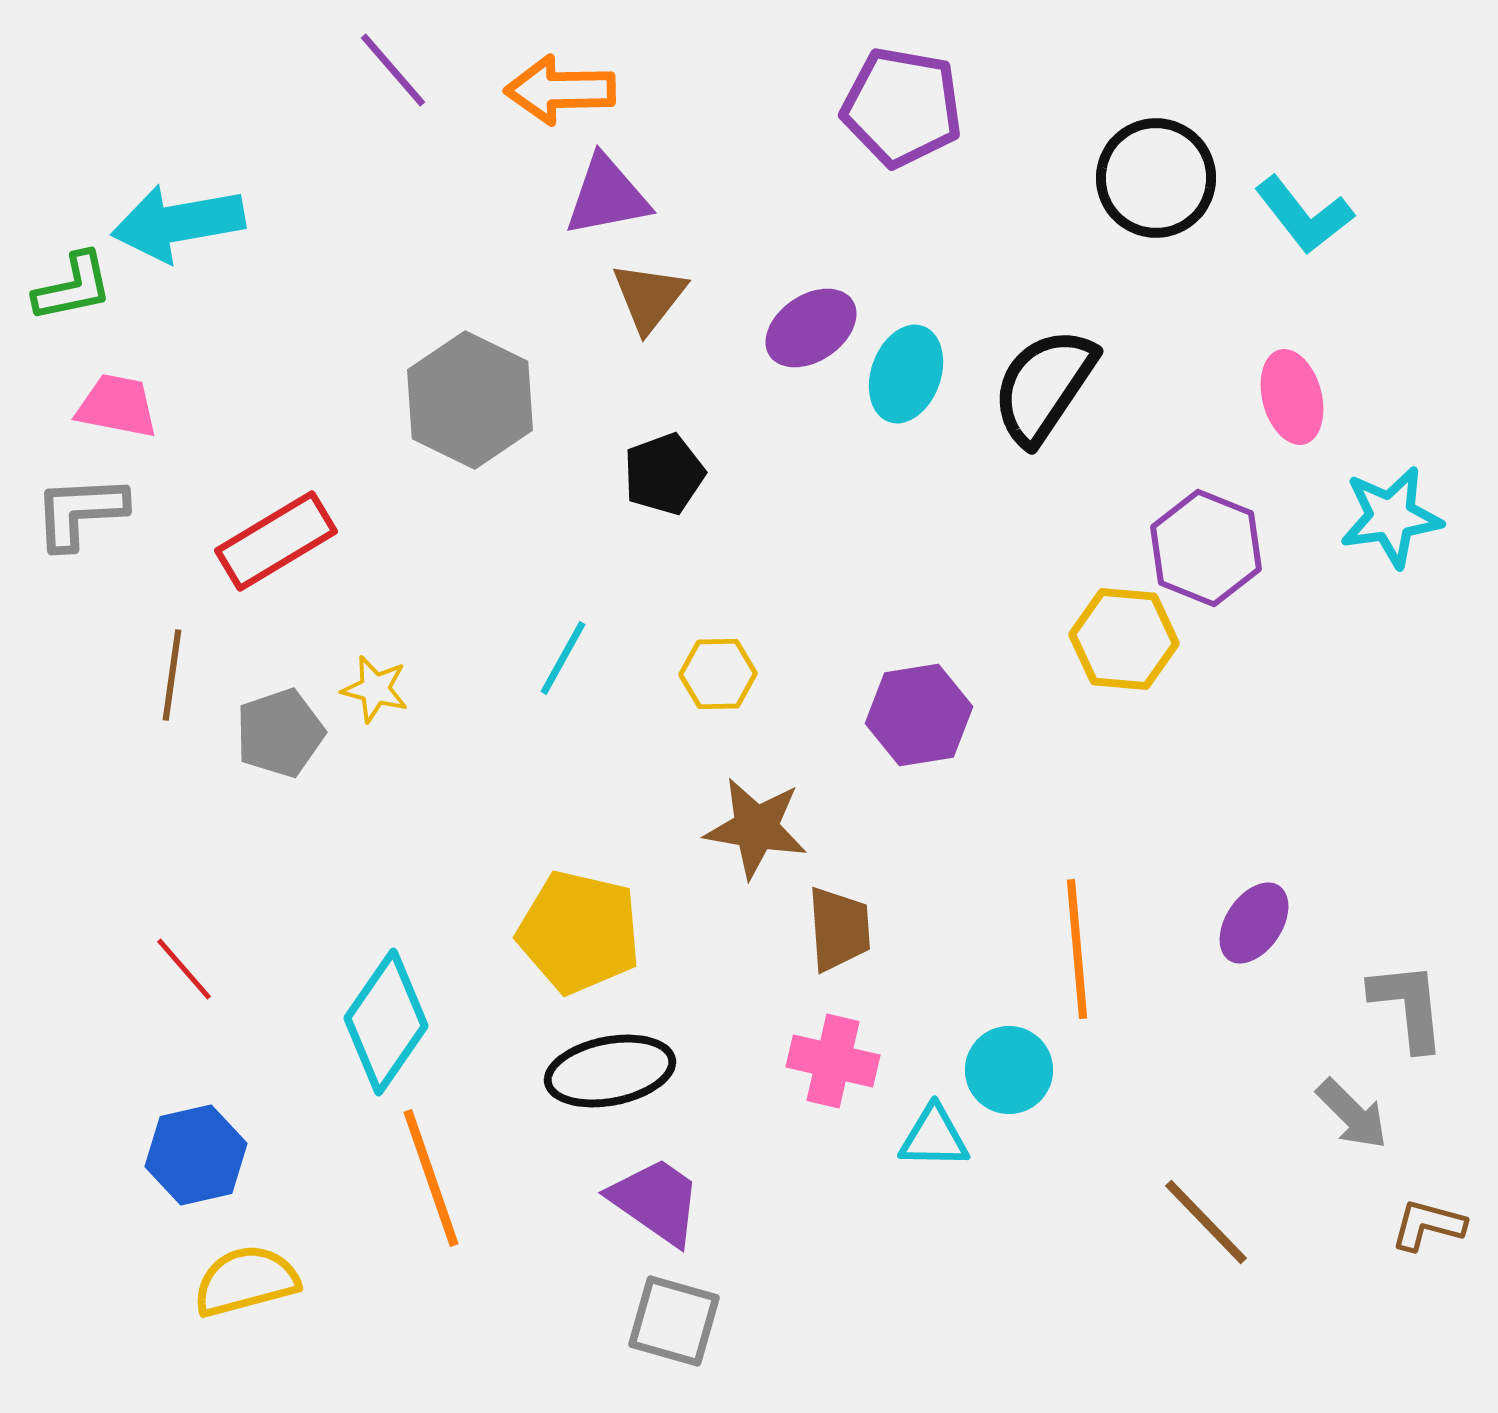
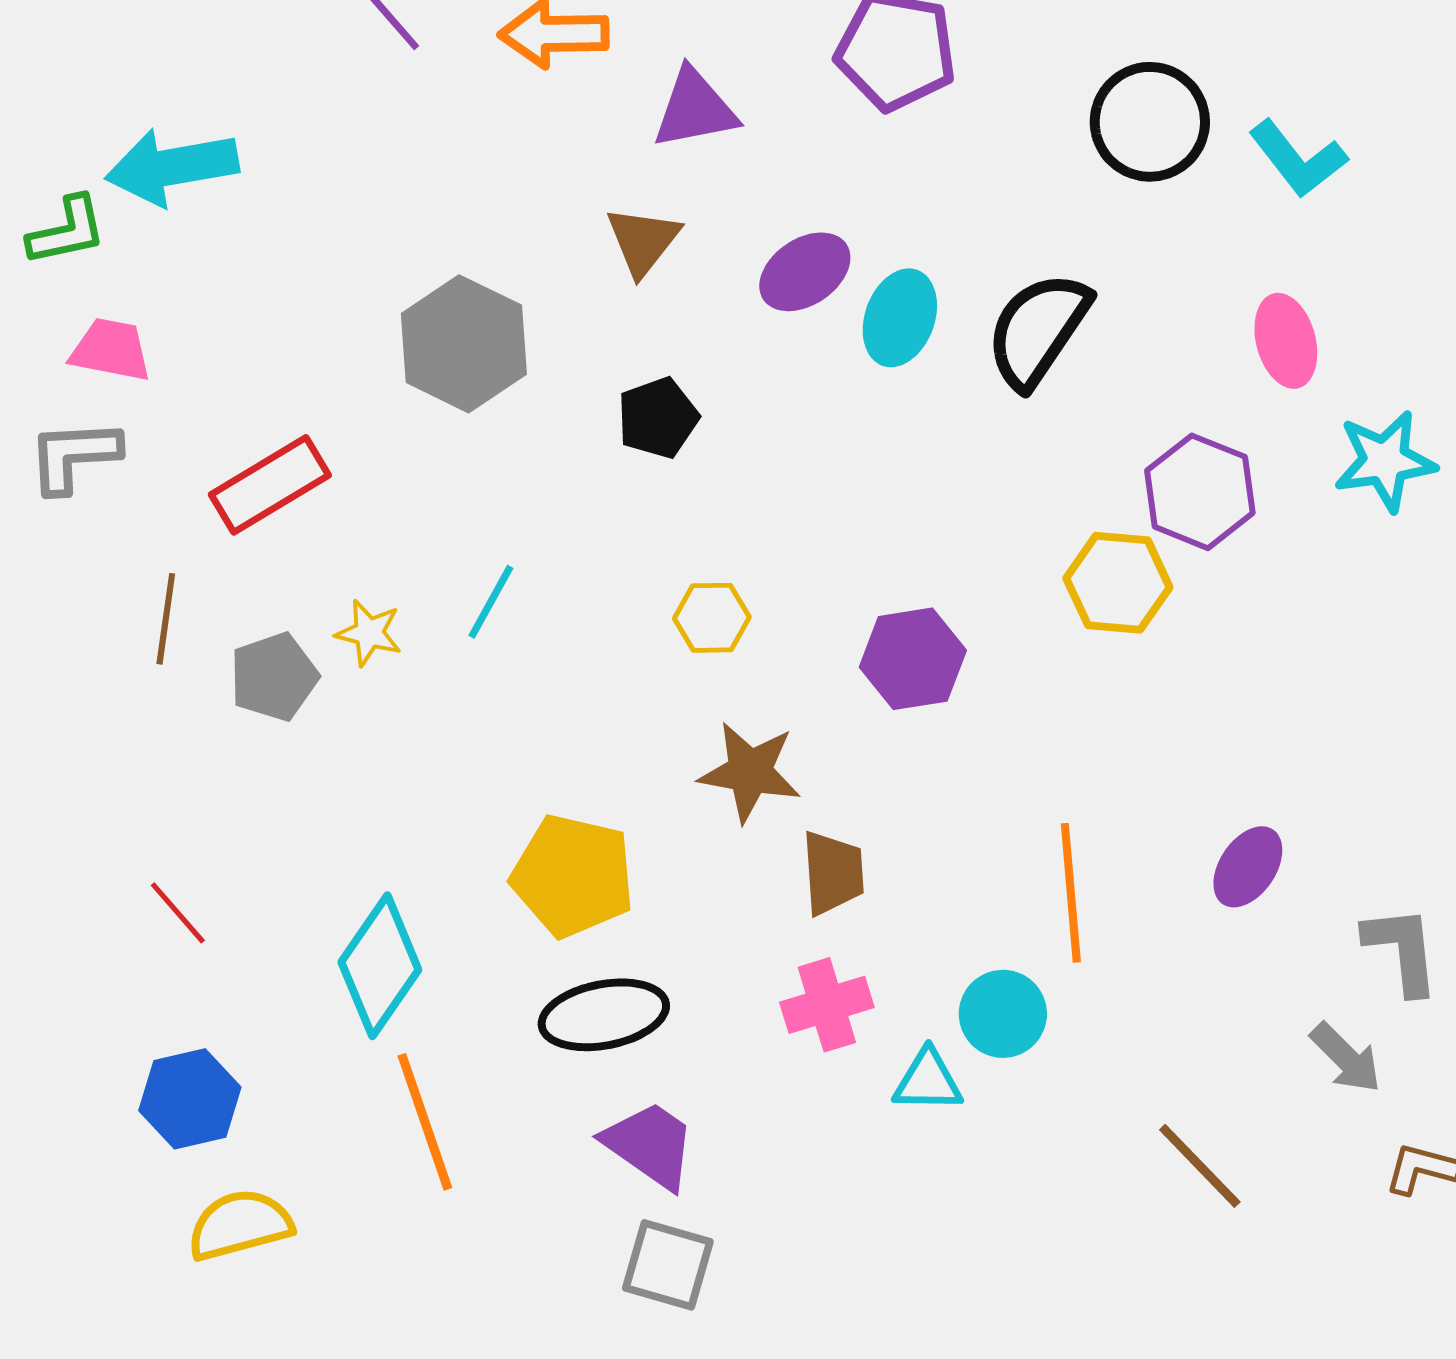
purple triangle: (607, 196) -> (695, 109), moved
cyan line: (563, 658) -> (491, 602), moved
pink cross: (833, 1061) -> (827, 1005), turned -30

